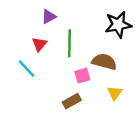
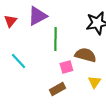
purple triangle: (49, 16) -> (37, 16), size x1.5
red triangle: (39, 44) -> (10, 21), moved

